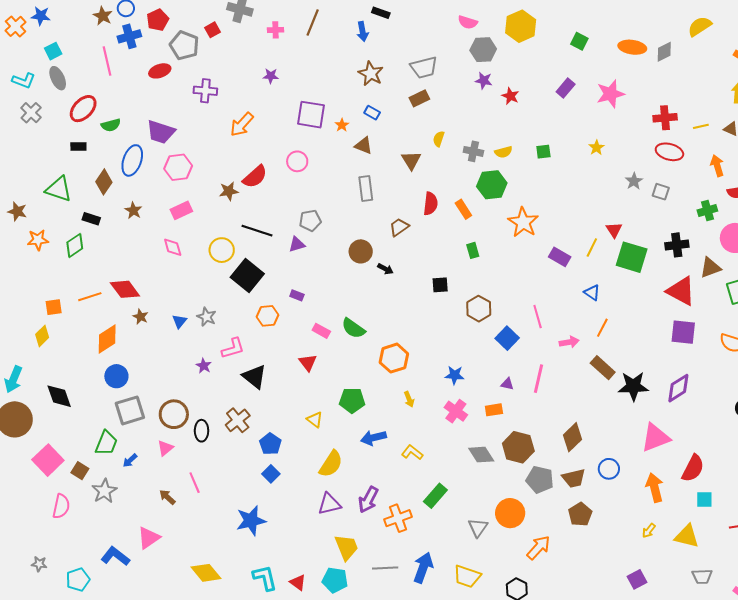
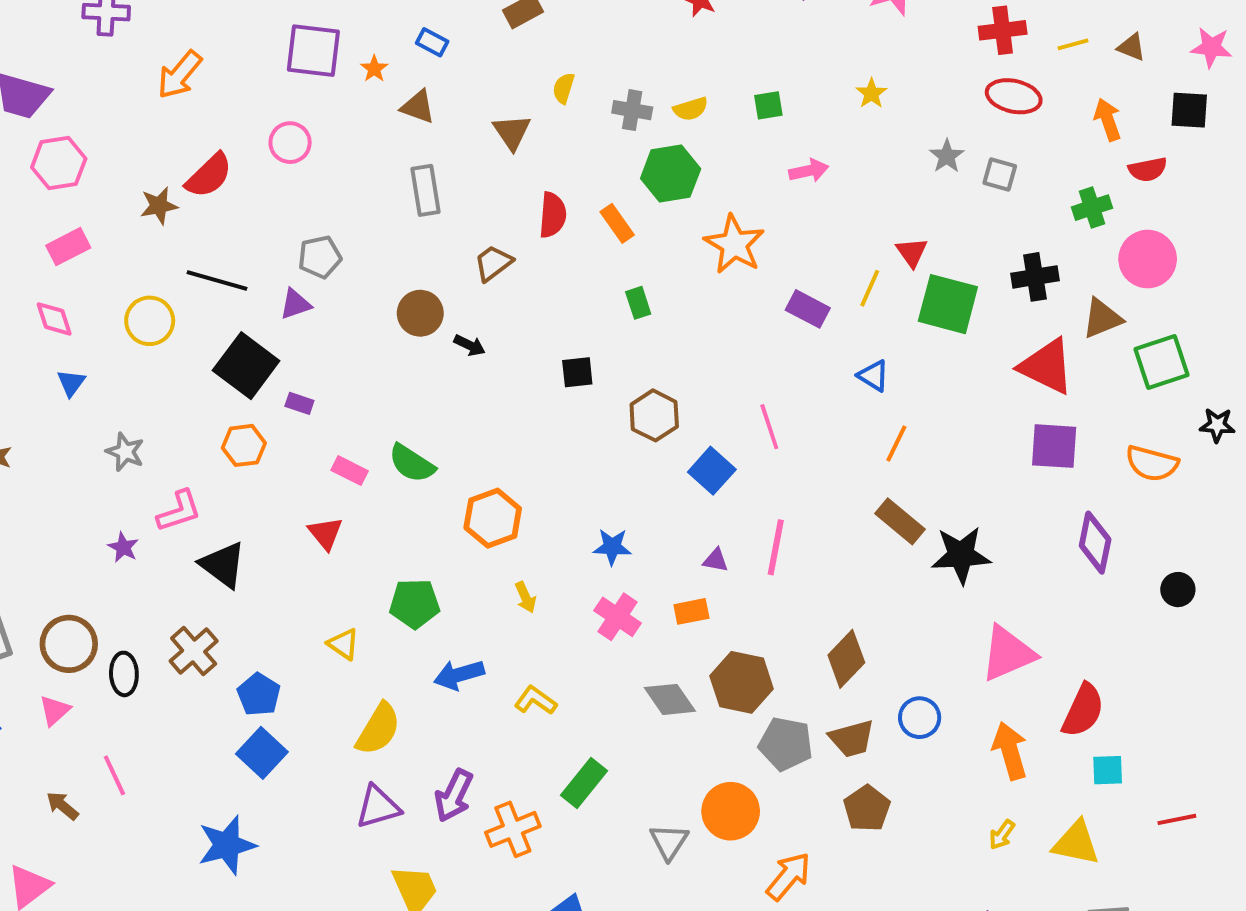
black square: (247, 275) -> (246, 366), moved
blue triangle: (179, 321) -> (71, 383), moved
pink arrow: (569, 342) -> (809, 171), moved
purple diamond: (678, 388) -> (1095, 543), moved, turned -44
blue square: (271, 474) -> (262, 753), size x1.4

